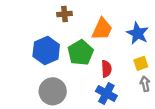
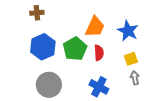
brown cross: (64, 14) -> (37, 13), moved
red semicircle: (106, 69) -> (99, 53), moved

